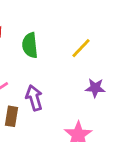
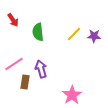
purple star: (95, 88) -> (94, 36), moved

